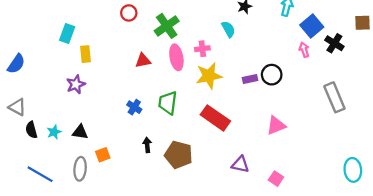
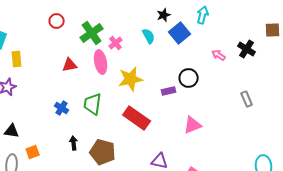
blue square: (312, 26) -> (180, 33), moved
pink cross: (202, 49) -> (116, 43), moved, turned -32
pink arrow: (304, 50) -> (219, 55), turned -40
purple rectangle: (250, 79) -> (169, 91), moved
gray rectangle: (334, 97) -> (247, 99), size x0.6

